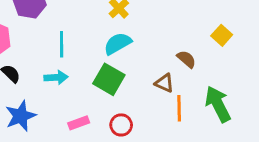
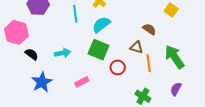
cyan line: (62, 44) -> (75, 14), moved
red circle: (121, 125) -> (118, 67), moved

